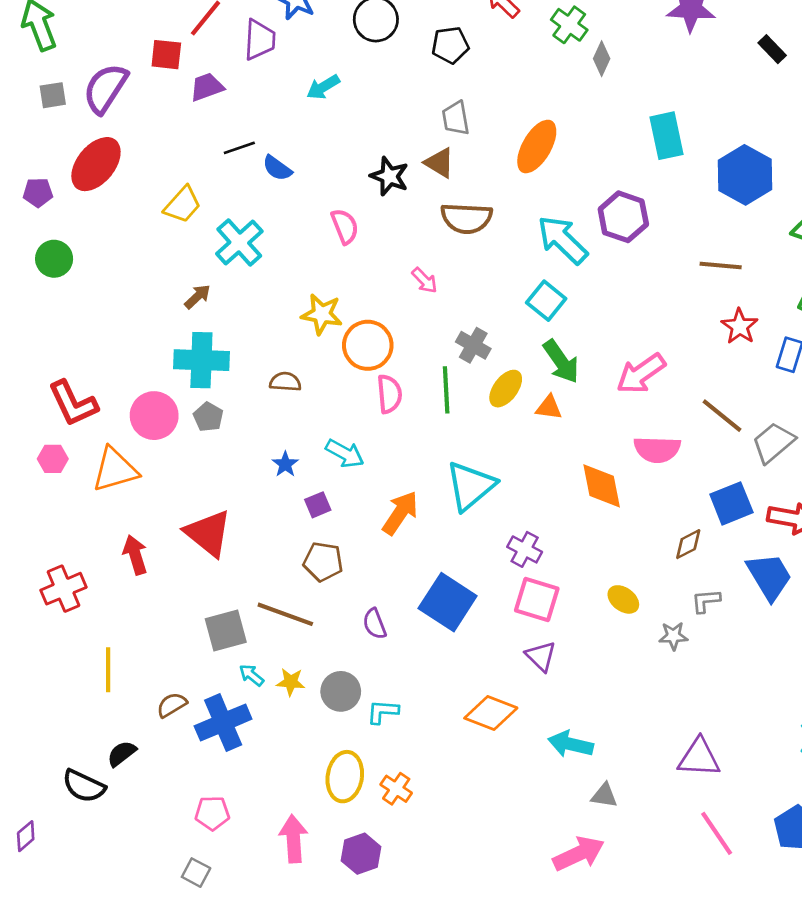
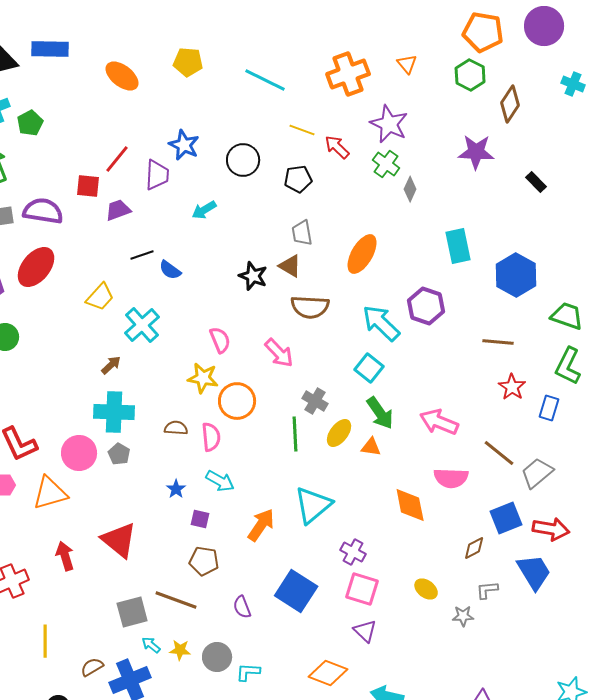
purple semicircle: (105, 88) -> (43, 211), turned 66
pink semicircle: (345, 226) -> (220, 340), moved
pink arrow: (425, 280) -> (279, 353), size x1.5
pink arrow: (641, 374) -> (439, 422), turned 57
pink semicircle: (389, 394) -> (211, 437), moved
purple square: (318, 505) -> (200, 519), turned 36

